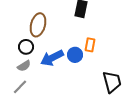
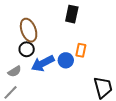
brown ellipse: (38, 25) -> (29, 30), turned -35
black circle: (26, 47) -> (27, 49), moved

